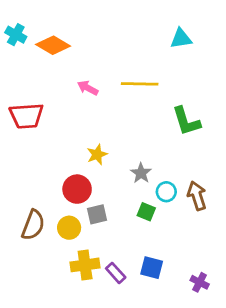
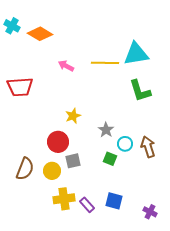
cyan triangle: (181, 39) -> (136, 54), moved, size x1.5

